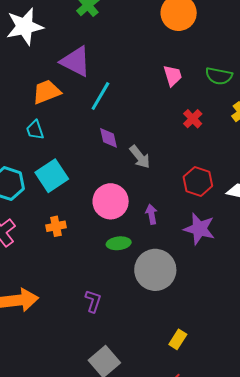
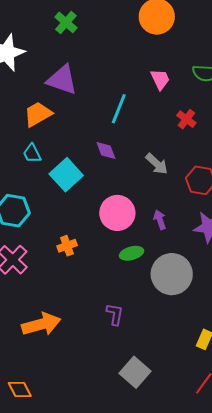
cyan line: (100, 96) -> (119, 109), moved
gray arrow: (140, 157) -> (157, 164), moved
cyan square: (52, 176) -> (66, 175), moved

